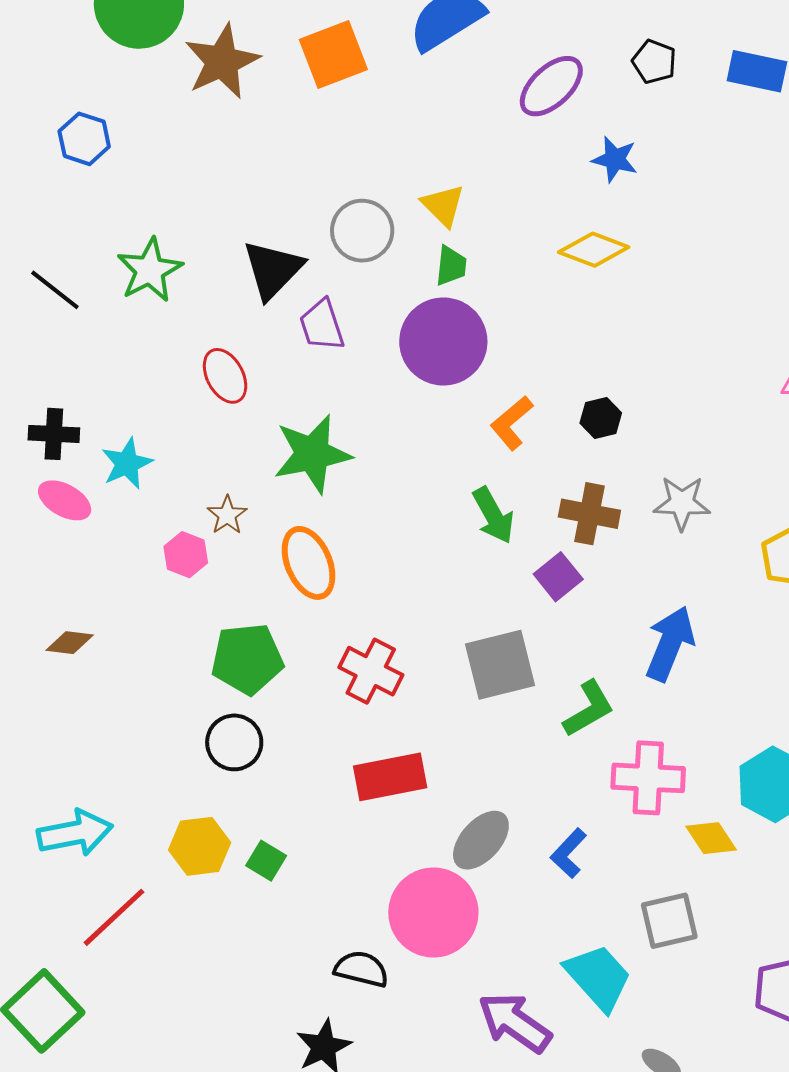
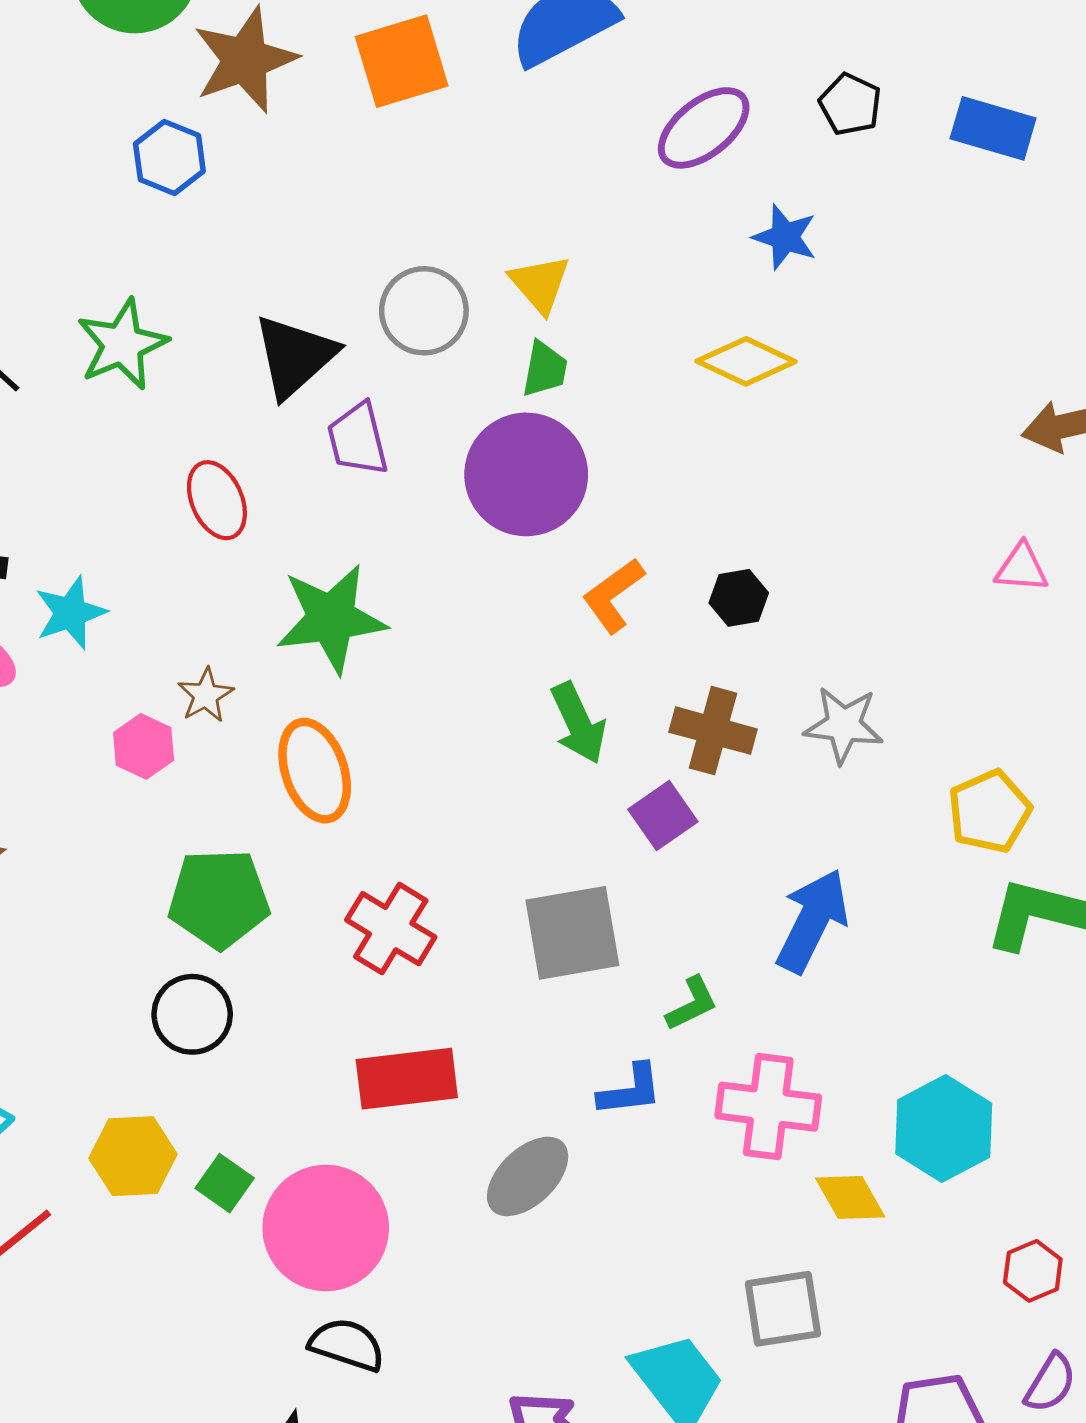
blue hexagon: (84, 139) -> (169, 157), moved
green L-shape: (589, 709) -> (692, 1004), size x0.7
blue L-shape: (569, 853) -> (630, 1090), moved, turned -144
pink circle: (433, 912) -> (326, 1228), moved

